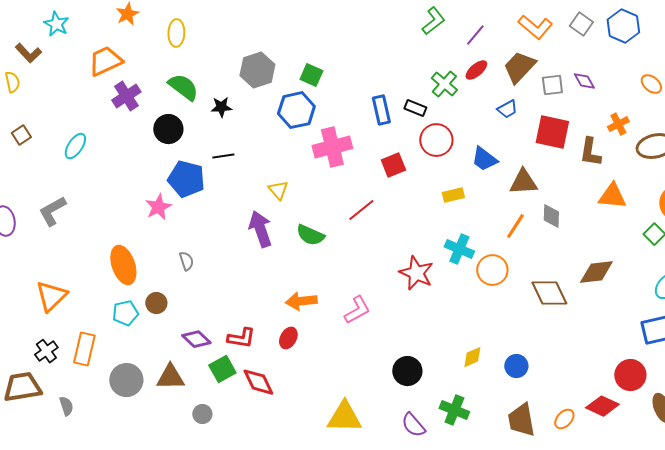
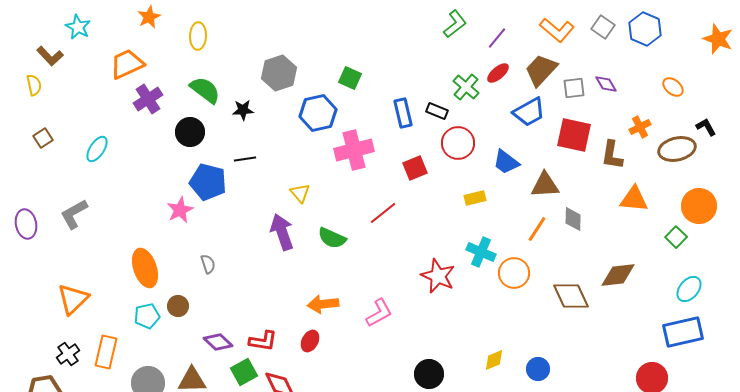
green square: (311, 75) -> (350, 78), moved
blue trapezoid: (507, 109) -> (529, 112), size x1.6

